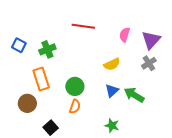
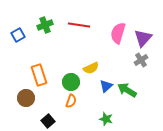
pink semicircle: (125, 35) -> (118, 33), size x1.5
blue square: (19, 45) -> (18, 35), moved, turned 32
green cross: (47, 49) -> (45, 25), moved
yellow semicircle: (112, 64) -> (91, 68), moved

